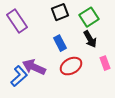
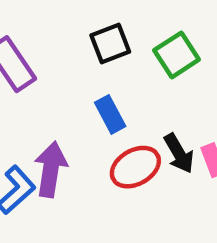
black arrow: (90, 39) -> (179, 153), moved
purple arrow: (34, 67) -> (51, 169), turned 75

